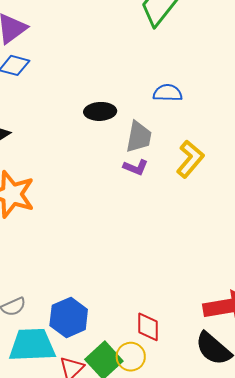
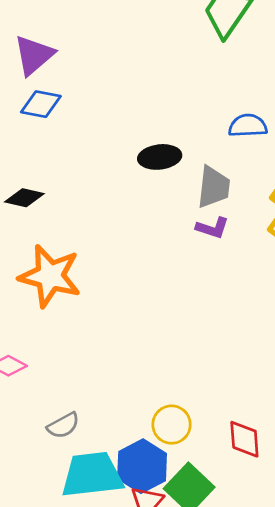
blue hexagon: (69, 317) -> (142, 466), moved
yellow circle: (131, 357) -> (172, 425), moved

